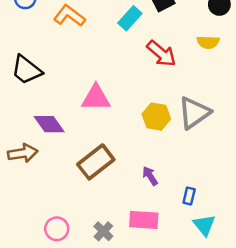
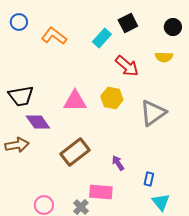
black trapezoid: (26, 70) -> (21, 96), moved, turned -48
yellow hexagon: (156, 117) -> (112, 98), moved
pink rectangle: (144, 220) -> (101, 192), moved

